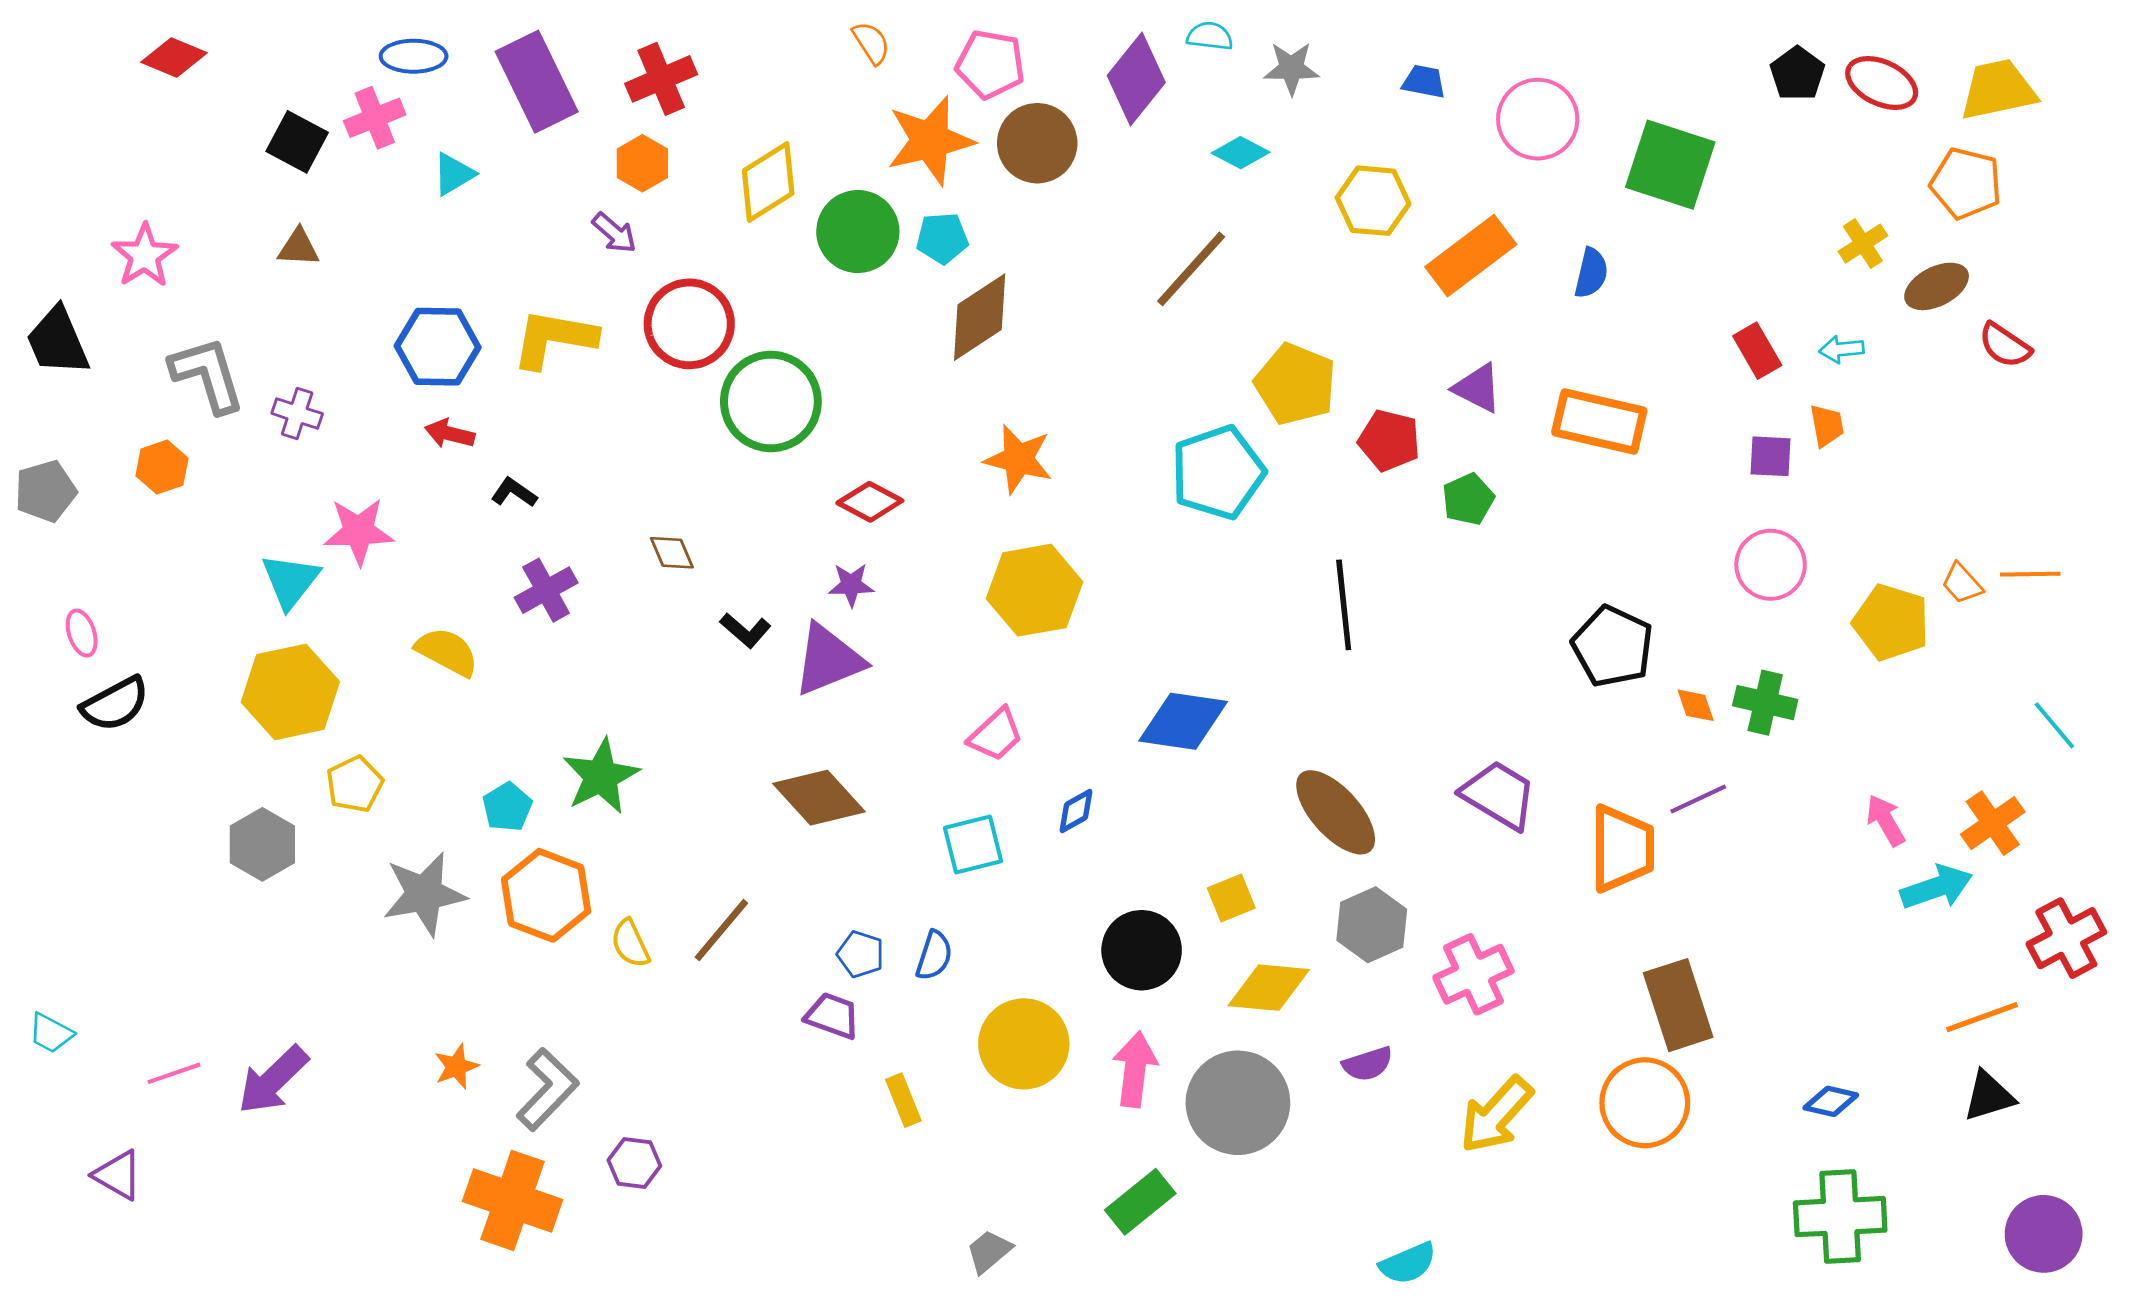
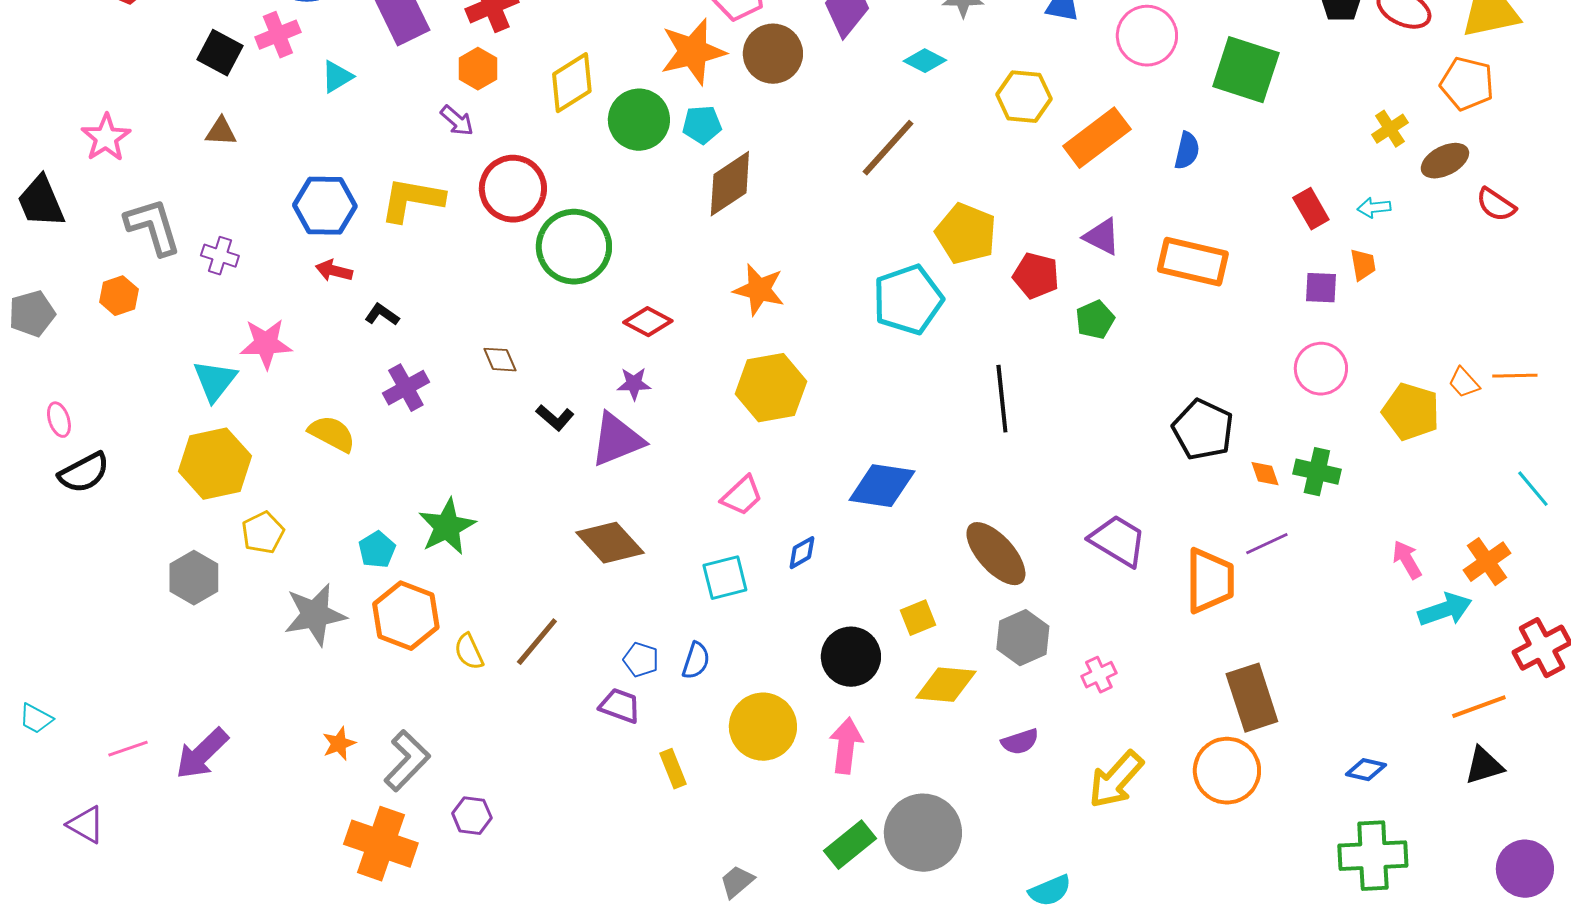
pink cross: (1473, 974) -> (1099, 675), size x0.6
gray circle: (1238, 1103) -> (923, 833), moved

